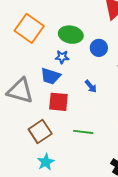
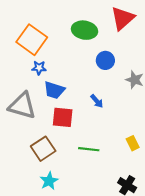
green ellipse: (71, 35) -> (85, 30), moved
blue star: (62, 57) -> (39, 68), moved

